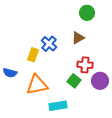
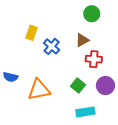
yellow rectangle: (33, 55) -> (32, 33), moved
red cross: (85, 65) -> (94, 59), moved
cyan rectangle: (58, 106) -> (85, 112), moved

